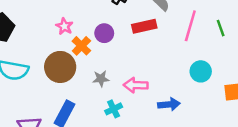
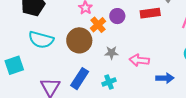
cyan cross: (114, 109) -> (109, 82), moved

